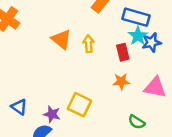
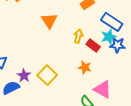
yellow arrow: (89, 44) -> (78, 36), moved
red rectangle: (123, 52) -> (93, 45), turned -56
pink triangle: (155, 87) -> (103, 89), moved

